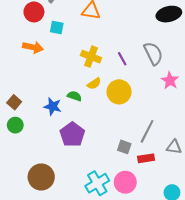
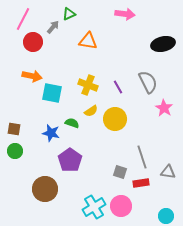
cyan square: (57, 28) -> (52, 93), moved, size x1.5
brown square: (14, 102) -> (14, 129), turned -32
gray line: (147, 131) -> (142, 157), turned -45
brown circle: (41, 177) -> (45, 189), moved

